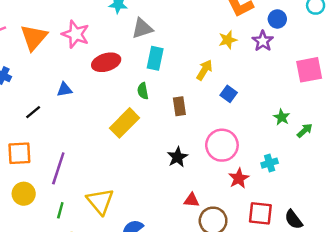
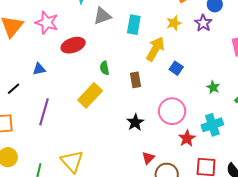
cyan rectangle: (155, 58) -> (134, 25), moved
yellow arrow: (204, 70) -> (155, 49), size x1.4
green star: (282, 117) -> (213, 87), moved
cyan cross: (270, 163) -> (212, 125), size x1.5
purple line: (58, 168) -> (44, 112), moved
red triangle: (192, 200) -> (148, 158), turned -48

